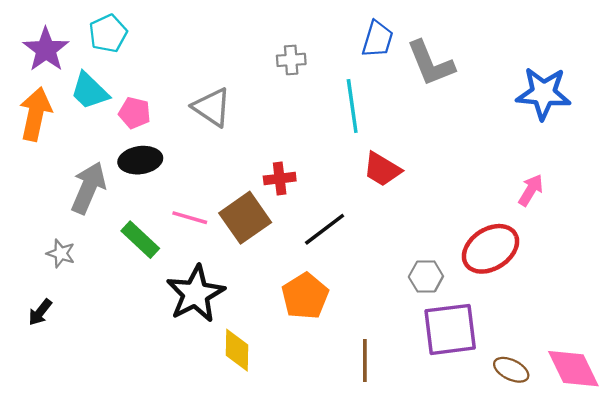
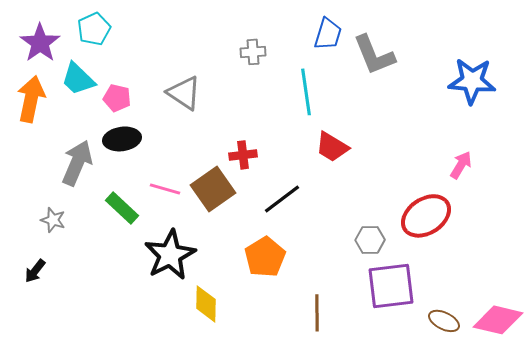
pink diamond: (573, 369) -> (498, 320), turned -51

